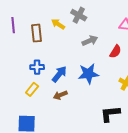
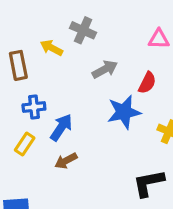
blue cross: (37, 67) -> (34, 107), moved
blue star: (88, 74) -> (124, 112), moved
yellow rectangle: (32, 89) -> (25, 144), moved

